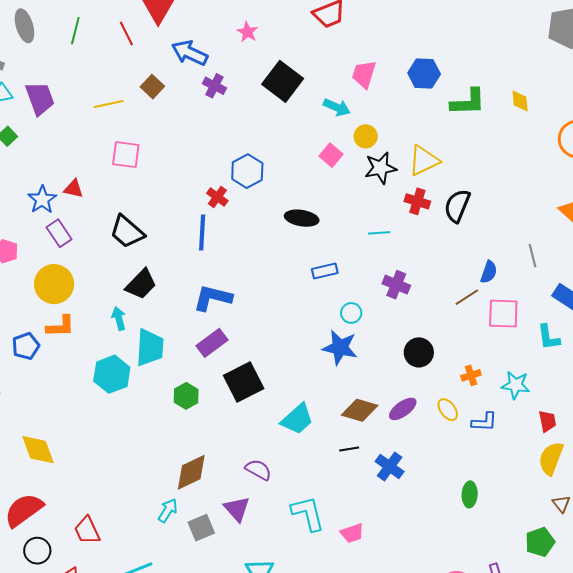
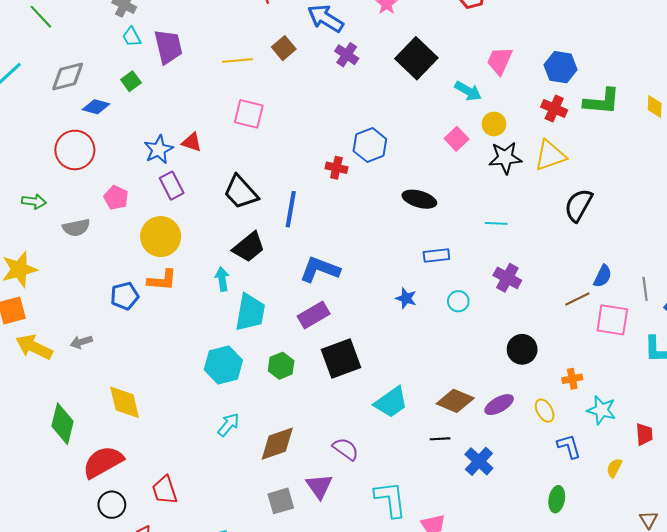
red cross: (217, 197) -> (336, 168), turned -30
red cross: (417, 201) -> (554, 109), moved
blue line: (202, 232) -> (291, 209), moved
gray line: (532, 256) -> (645, 289), moved
blue star: (340, 348) -> (406, 298), moved, size x0.6
cyan hexagon: (112, 374) -> (223, 365), moved
cyan star: (516, 385) -> (601, 410), moved
blue L-shape: (484, 422) -> (569, 446), moved, turned -116
yellow semicircle: (551, 458) -> (614, 468), moved, size x0.6
cyan arrow: (168, 510) -> (229, 425), moved

